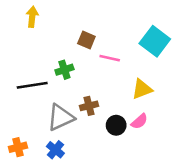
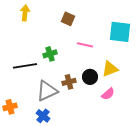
brown square: (86, 40) -> (68, 19), moved
cyan square: (155, 41) -> (120, 32), turned -30
black circle: (116, 125) -> (90, 77), moved
orange cross: (18, 147) -> (10, 107), moved

